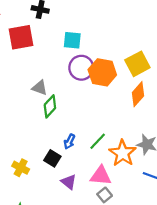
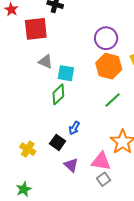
cyan square: (72, 40) -> (66, 73), moved
purple circle: (81, 68) -> (106, 38), moved
gray triangle: (40, 88) -> (46, 62), moved
green line: (98, 141) -> (113, 100), moved

